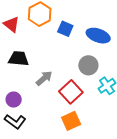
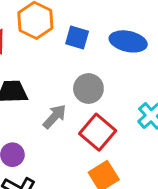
gray circle: (88, 65) -> (88, 89), moved

